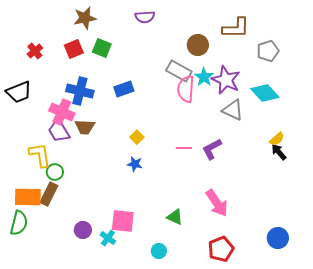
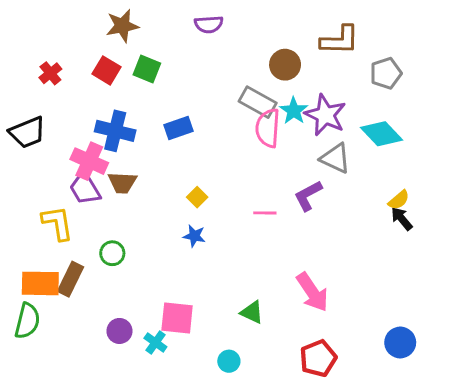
red square: (74, 49) -> (107, 70), turned -36
purple L-shape: (212, 149) -> (308, 196), moved
green circle: (55, 172) -> (112, 253), moved

